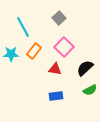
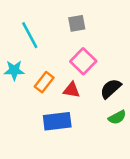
gray square: (59, 18) -> (77, 23), turned 32
orange rectangle: (34, 51) -> (44, 82), moved
blue rectangle: (56, 96) -> (57, 121), moved, size x1.5

